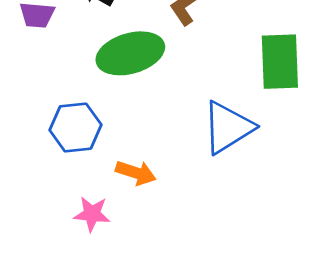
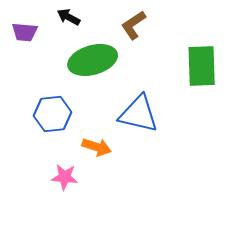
blue triangle: (228, 127) -> (139, 114), moved, turned 45

